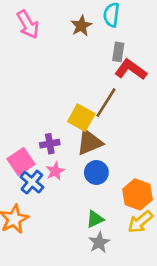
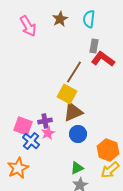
brown star: (81, 26) -> (60, 19), moved
brown line: (106, 103) -> (74, 72), moved
purple cross: (50, 144) -> (45, 121), moved
pink square: (21, 162) -> (23, 126), turned -36

